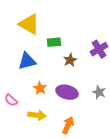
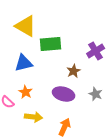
green rectangle: (54, 42) -> (51, 44), size x1.5
brown star: (70, 60) -> (74, 71), moved
orange star: (40, 88) -> (26, 92), moved

